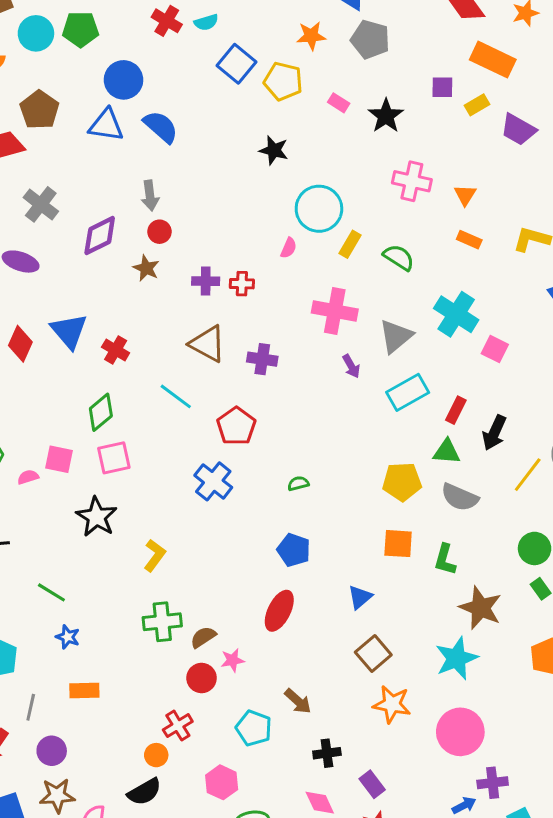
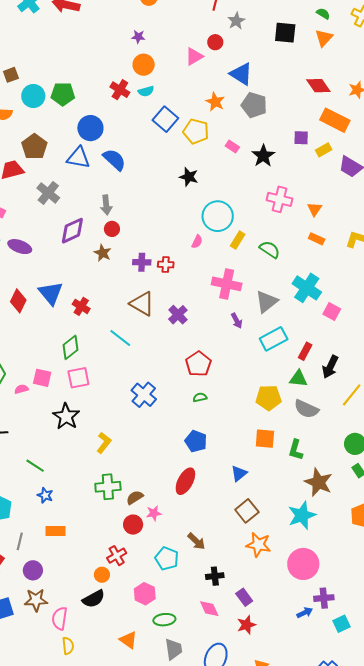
orange star: (311, 36) -> (215, 102), turned 30
gray cross: (41, 204) -> (48, 193), moved
purple cross: (262, 359) -> (178, 315), turned 36
red pentagon: (236, 426) -> (198, 364), moved

